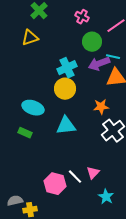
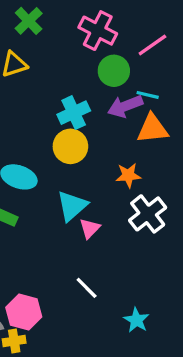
pink cross: (82, 17) -> (98, 31), size x1.6
cyan triangle: (66, 126) -> (72, 206), turned -35
pink triangle: (93, 173) -> (90, 228), moved
pink hexagon: (55, 184) -> (24, 312), moved

